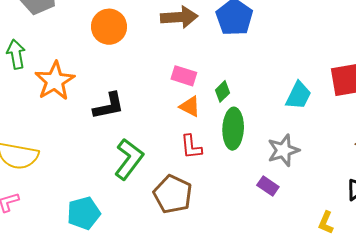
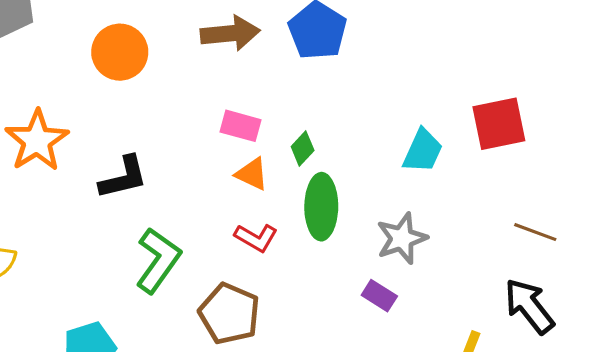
red L-shape: (191, 147) -> (256, 238), turned -52

